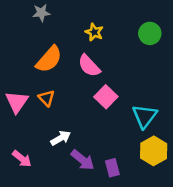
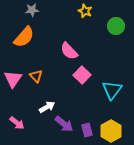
yellow star: (94, 32) -> (85, 11), moved
orange semicircle: (49, 59) -> (24, 37), moved
yellow hexagon: (154, 151) -> (111, 131), moved

